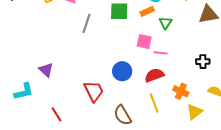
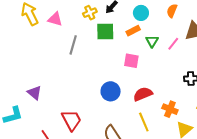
pink line: (161, 53) -> (173, 44), moved, turned -56
red trapezoid: (94, 91) -> (71, 120), moved

